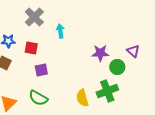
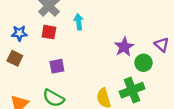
red square: (31, 48) -> (49, 32), moved
purple star: (100, 53) -> (124, 47), turned -30

